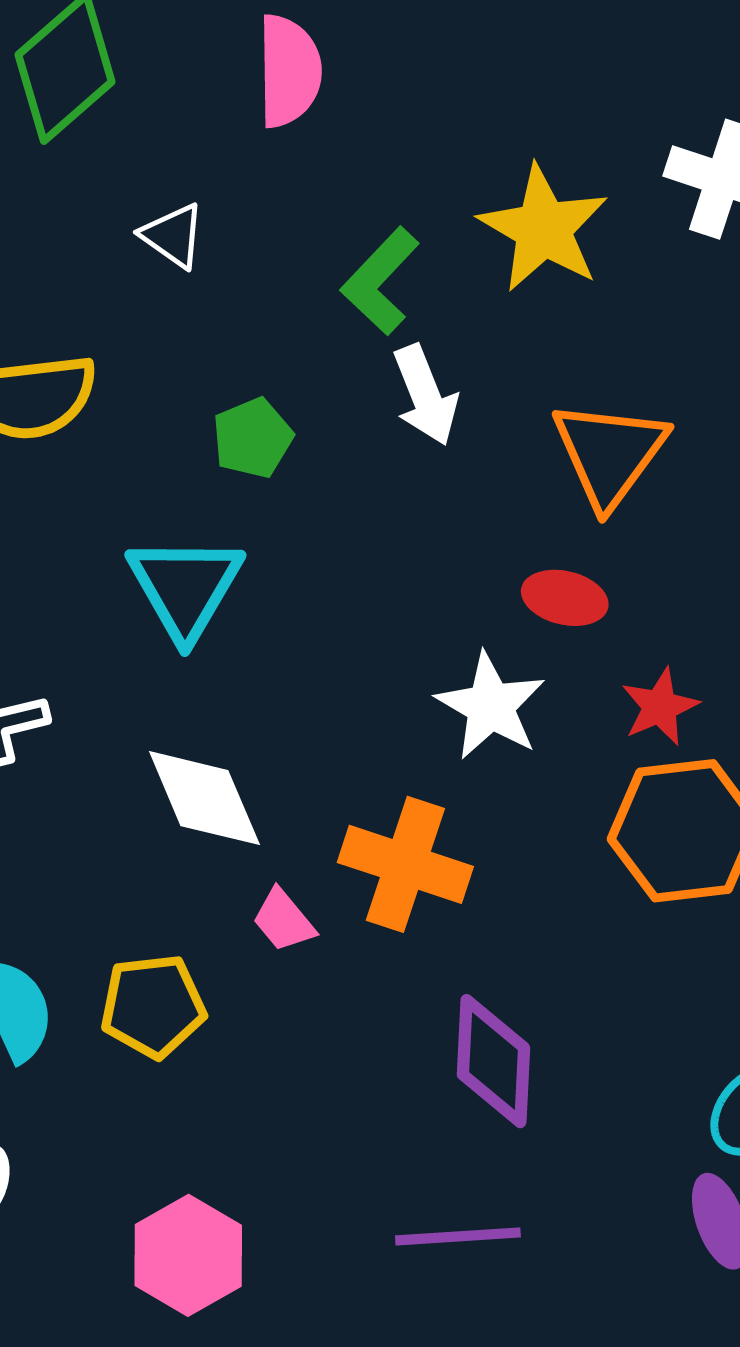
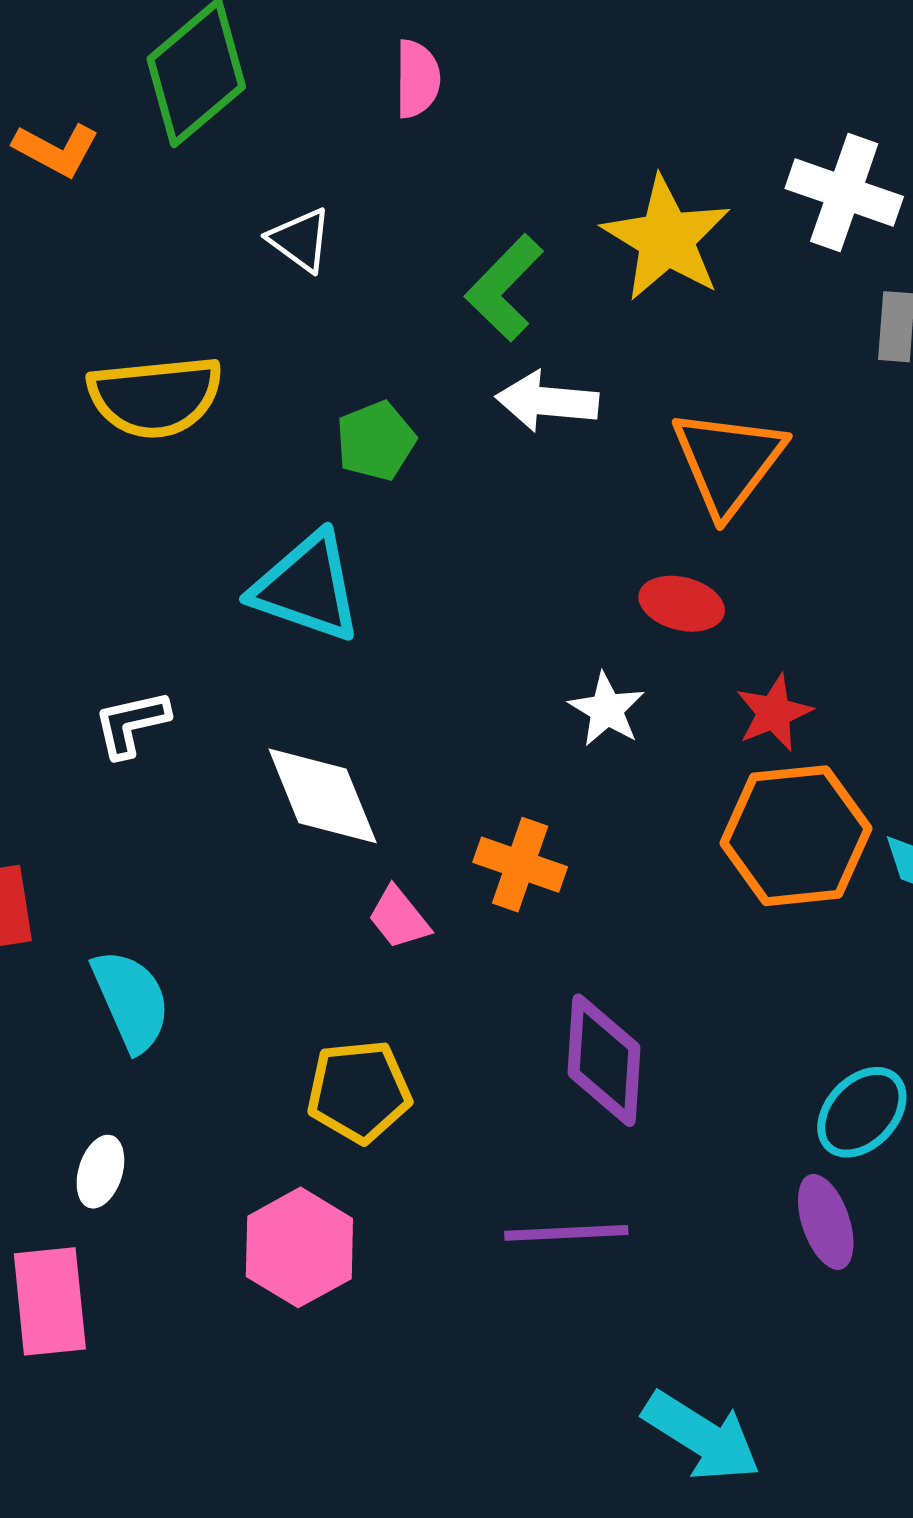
pink semicircle: (289, 71) -> (417, 79), size x0.7
white arrow: (425, 395) -> (547, 401), turned 116
cyan triangle: (185, 587) -> (307, 587), turned -42
white star: (491, 706) -> (607, 709), size x0.7
orange cross: (405, 864) -> (520, 865), size x0.7
yellow pentagon: (153, 1006) -> (359, 1091), moved

